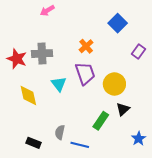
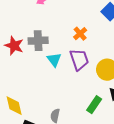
cyan triangle: (59, 84) -> (54, 60), moved
yellow diamond: (28, 96) -> (14, 106), moved

